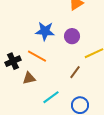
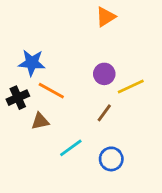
blue star: (45, 31) -> (32, 63), moved
purple circle: (72, 36) -> (104, 74), moved

